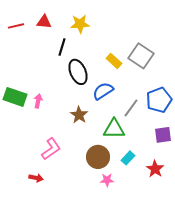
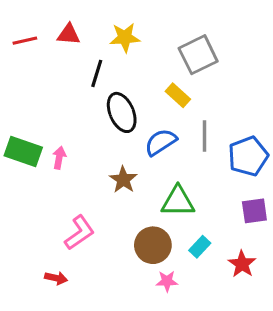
gray square: (141, 56) -> (198, 55), moved, turned 30
gray line: (131, 108) -> (204, 136), moved, turned -36

